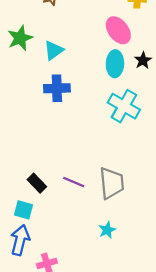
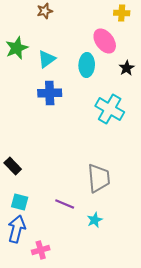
cyan ellipse: (115, 64) -> (87, 65), moved
purple line: (74, 182) -> (65, 204), moved
black rectangle: (37, 183) -> (13, 166), moved

